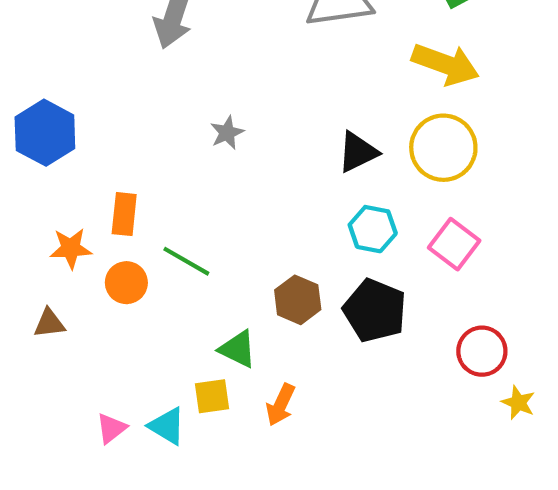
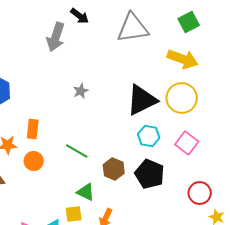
black triangle: (358, 152) -> (142, 100), size x1.6
green line: (186, 261) -> (77, 151), moved

